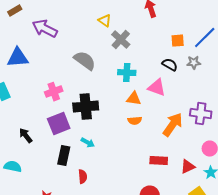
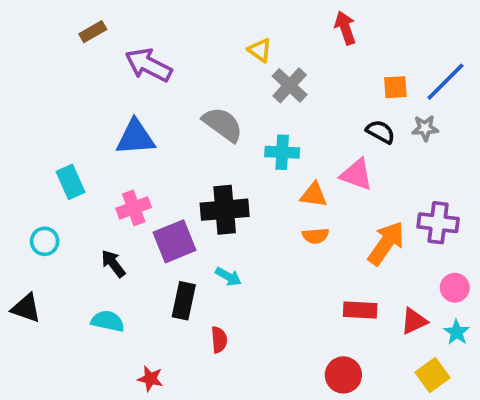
blue triangle: (18, 58) -> (135, 137), moved
cyan cross: (127, 73) -> (282, 152), moved
pink cross: (54, 92) -> (134, 208), moved
cyan semicircle: (13, 167) -> (108, 321), moved

